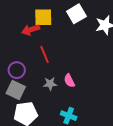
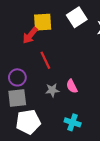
red arrow: (31, 30) -> (30, 35), turned -30
gray square: (16, 90) -> (17, 98), turned -30

